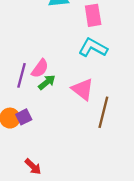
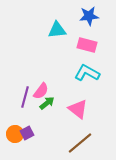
pink rectangle: (93, 15) -> (87, 45), turned -66
brown line: (103, 112) -> (80, 143), moved, turned 36

